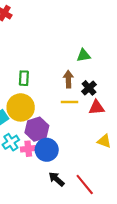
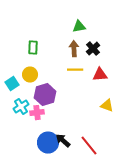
green triangle: (84, 55) -> (79, 27), moved
black cross: (89, 88) -> (93, 49), moved
yellow circle: (21, 107) -> (30, 75), size x0.6
blue circle: (47, 150) -> (48, 143), moved

